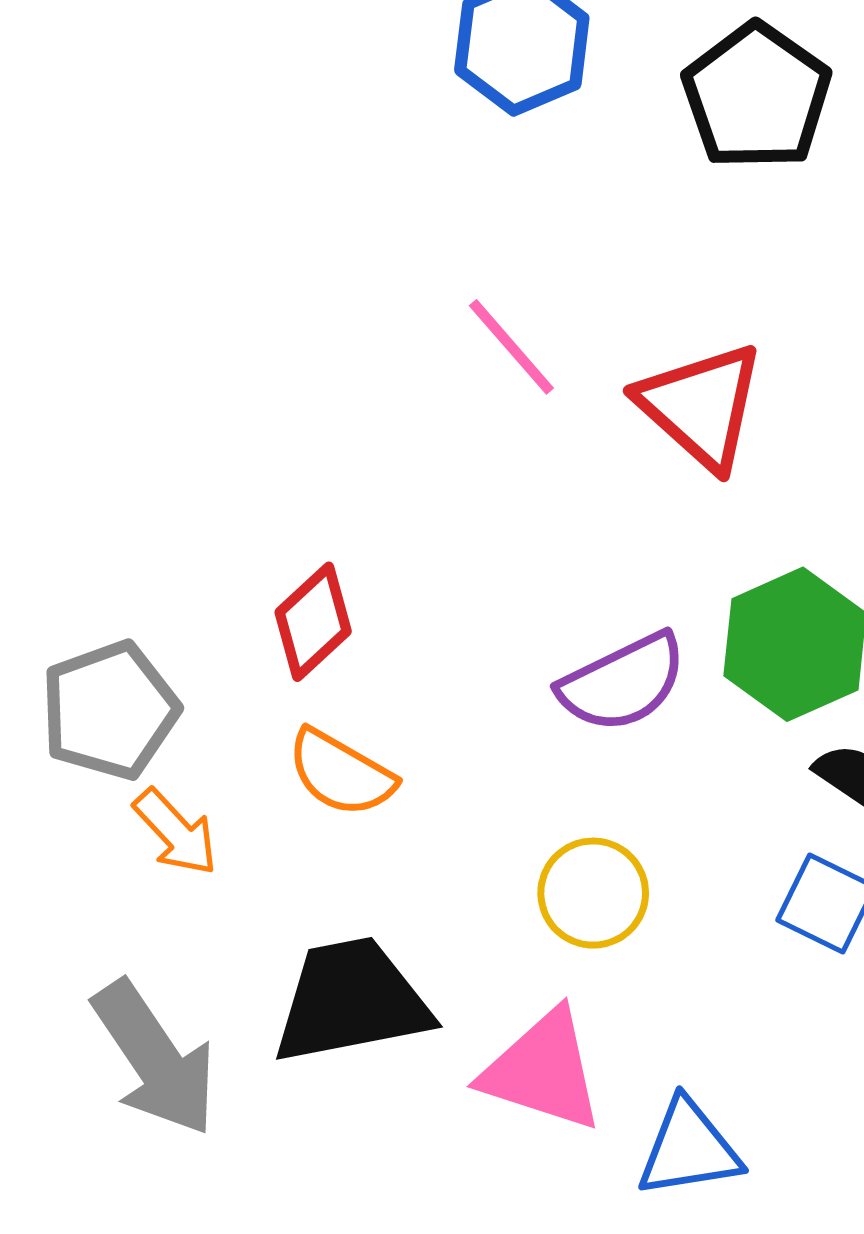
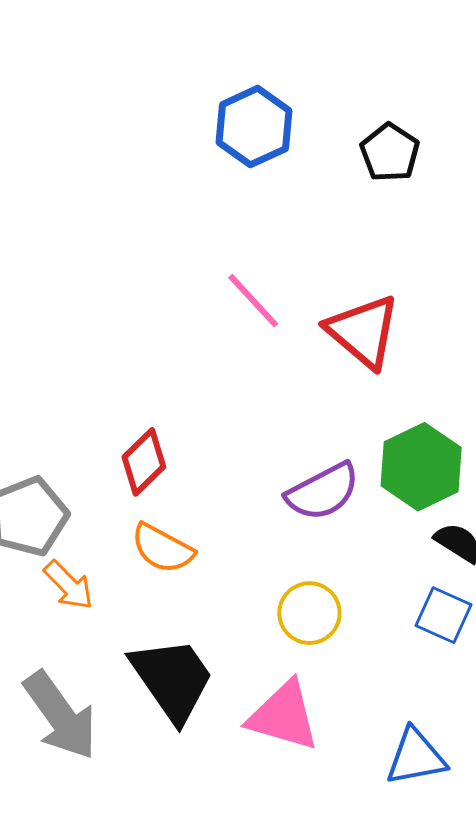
black pentagon: (757, 96) -> (390, 153), size x0.7
black trapezoid: (351, 1001) -> (172, 679), turned 68
blue triangle: (689, 1149) -> (416, 757), moved

